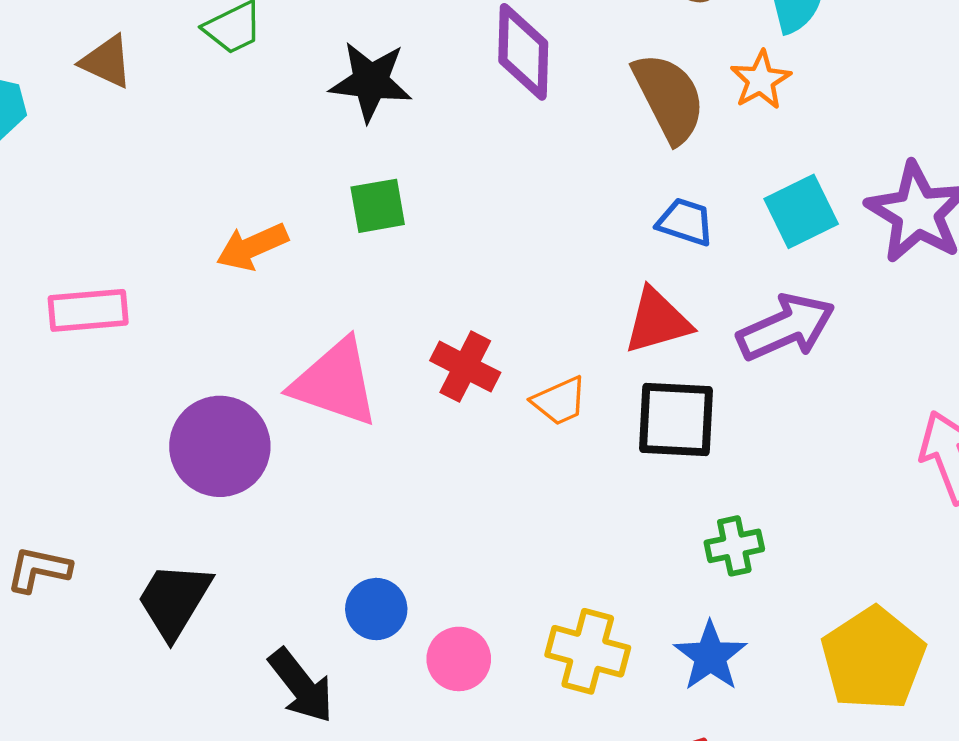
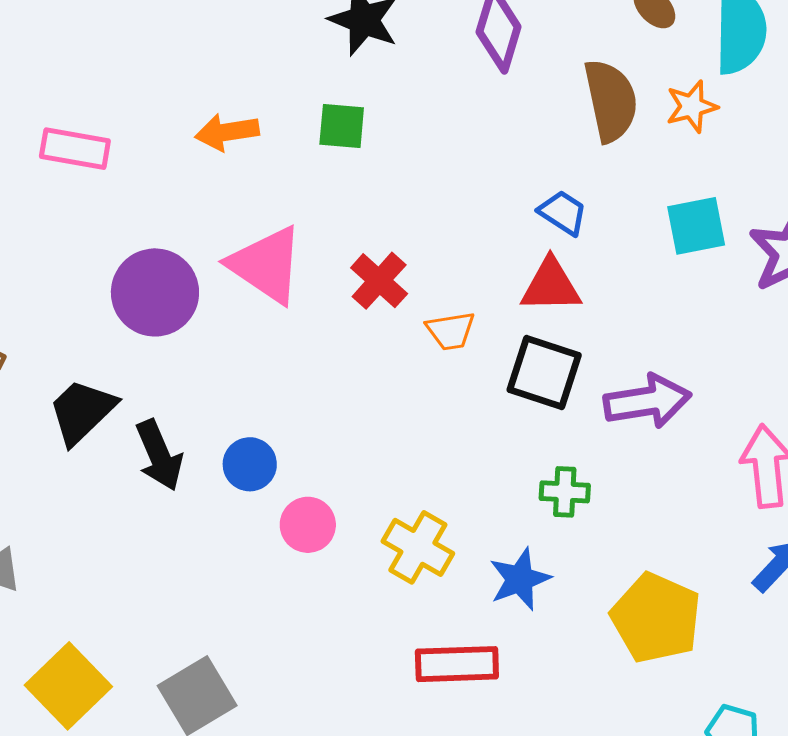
blue trapezoid: (685, 222) -> (563, 213), moved
purple arrow: (786, 327) -> (647, 401), moved
yellow pentagon: (873, 659) -> (656, 618), turned -30
black arrow: (301, 686) -> (159, 455), moved

